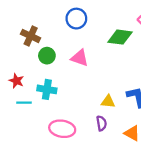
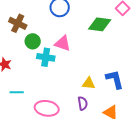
cyan cross: (47, 89) -> (46, 57), moved
cyan line: (24, 103) -> (17, 92), moved

